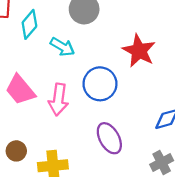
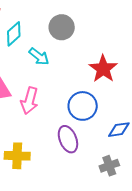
blue circle: (100, 84) -> (83, 106), moved

